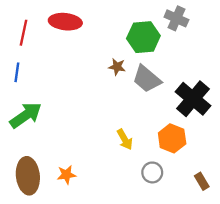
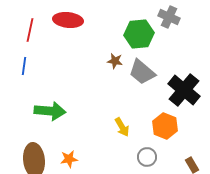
green arrow: (26, 115) -> (50, 111), moved, turned 40

